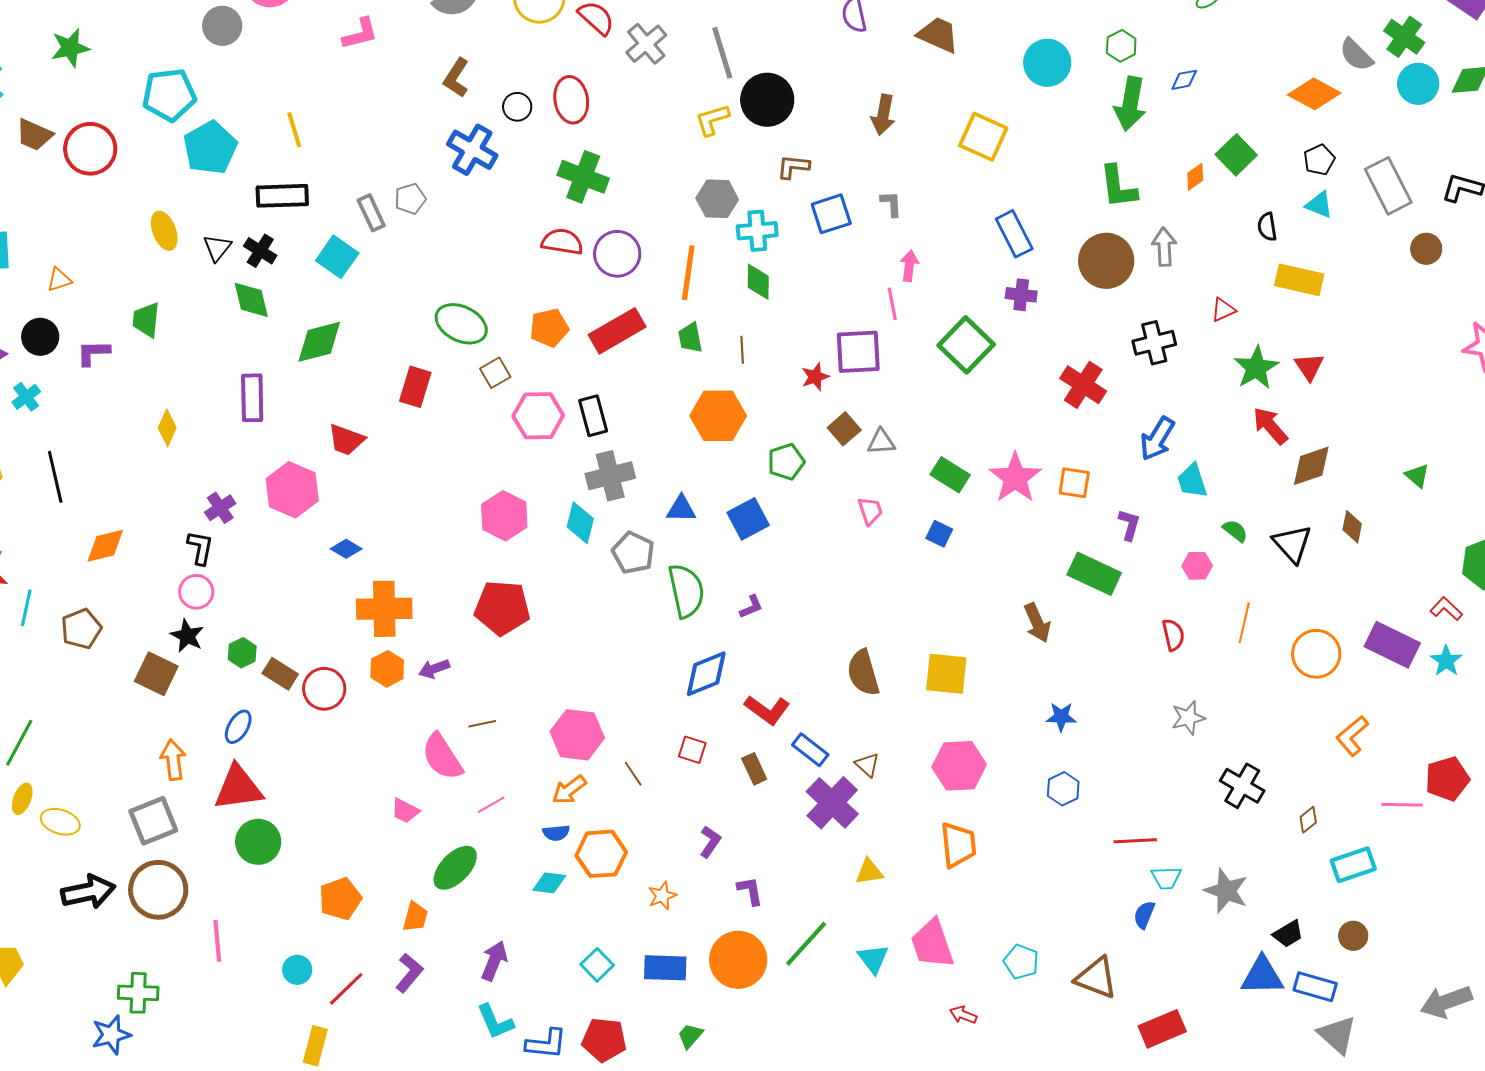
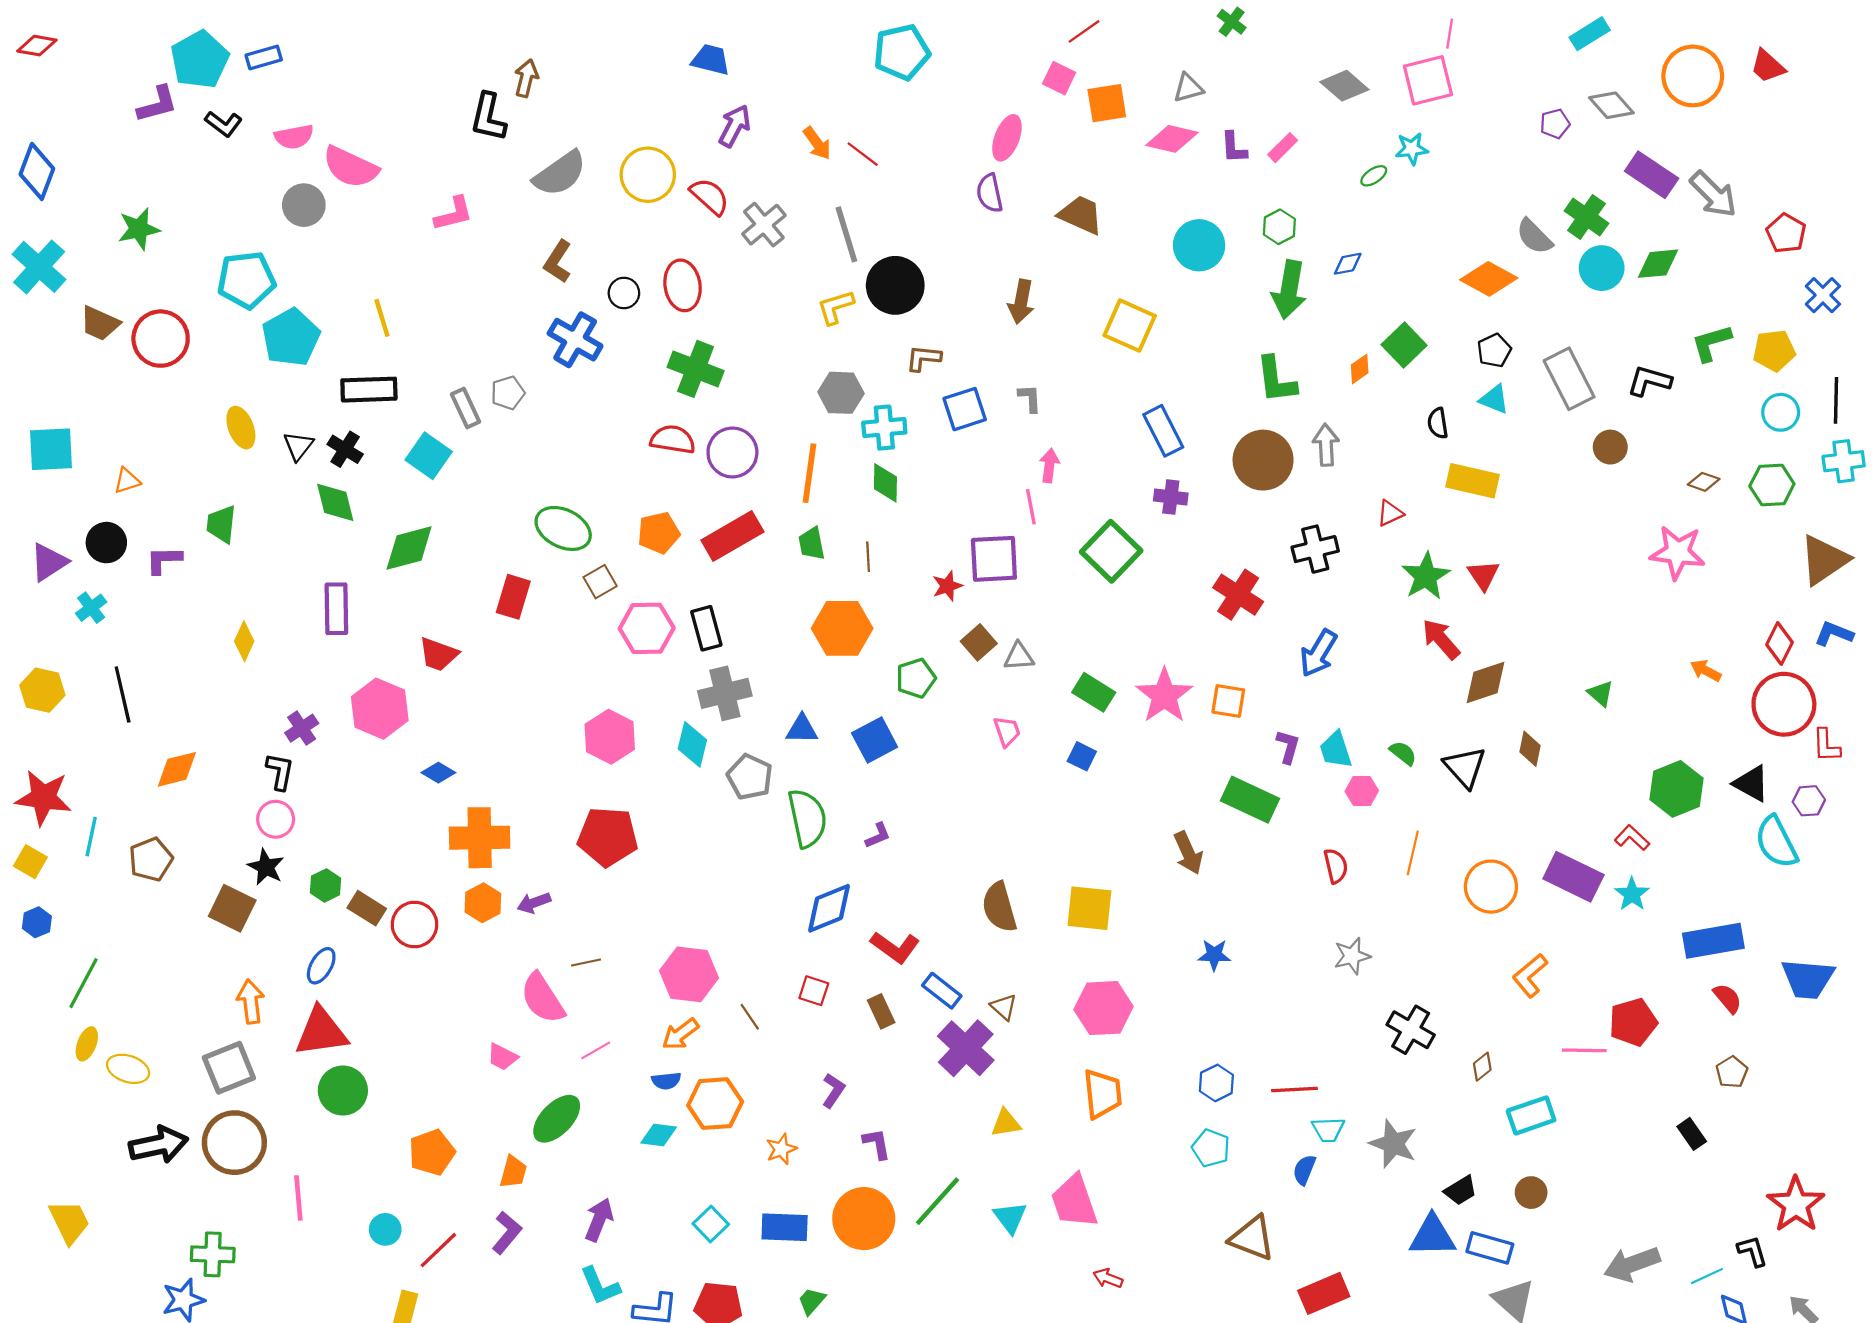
cyan trapezoid: (1192, 481) -> (1336, 750), moved
blue hexagon: (1063, 789) -> (1216, 1083), moved
cyan pentagon: (1021, 962) -> (1211, 1148), moved

